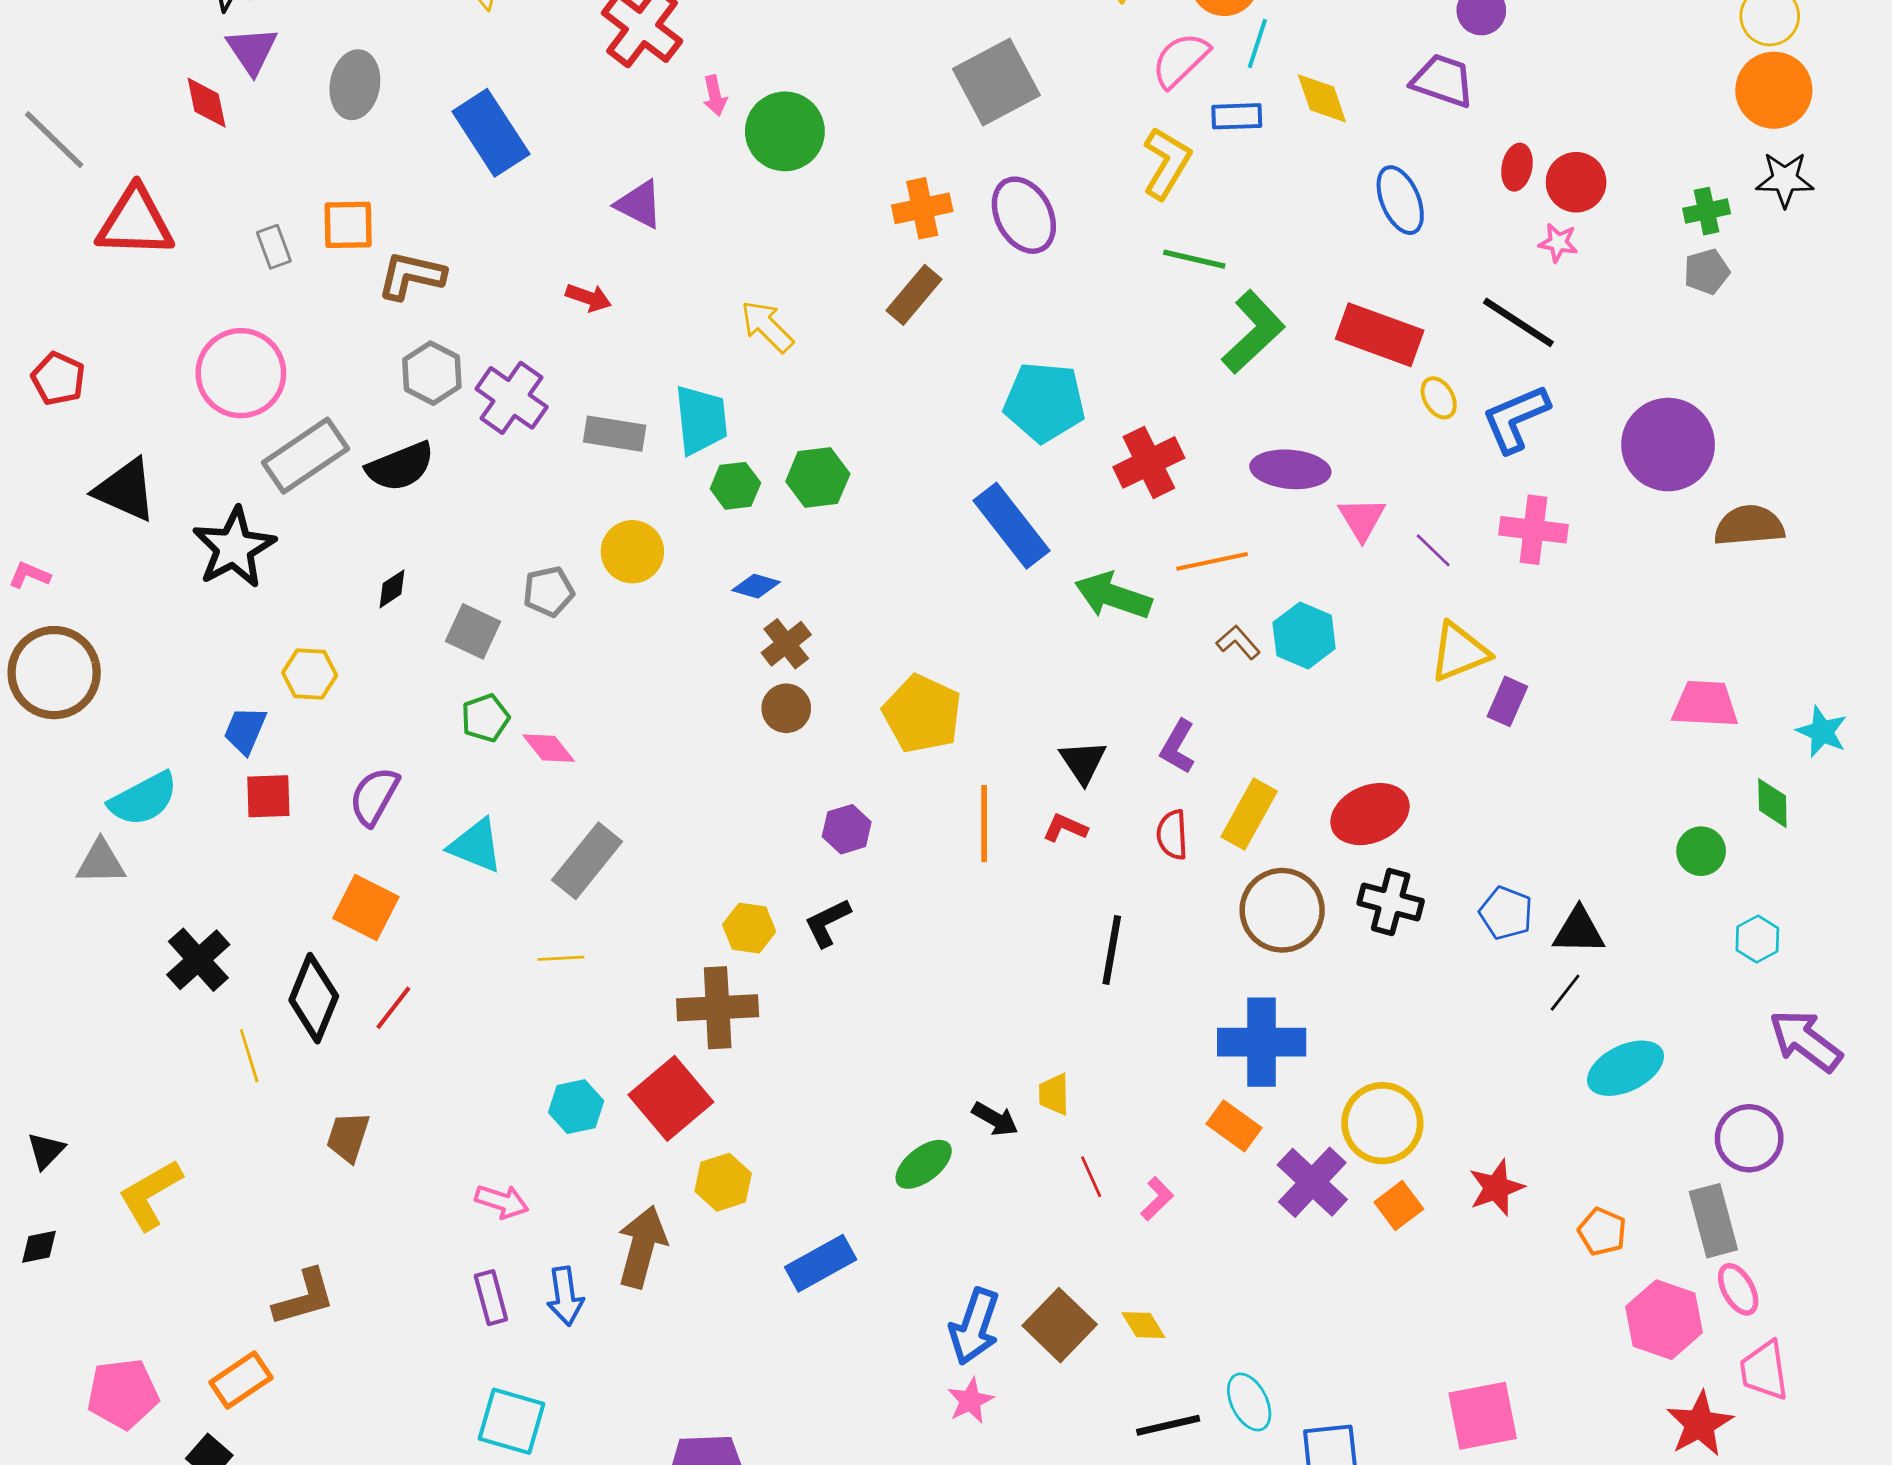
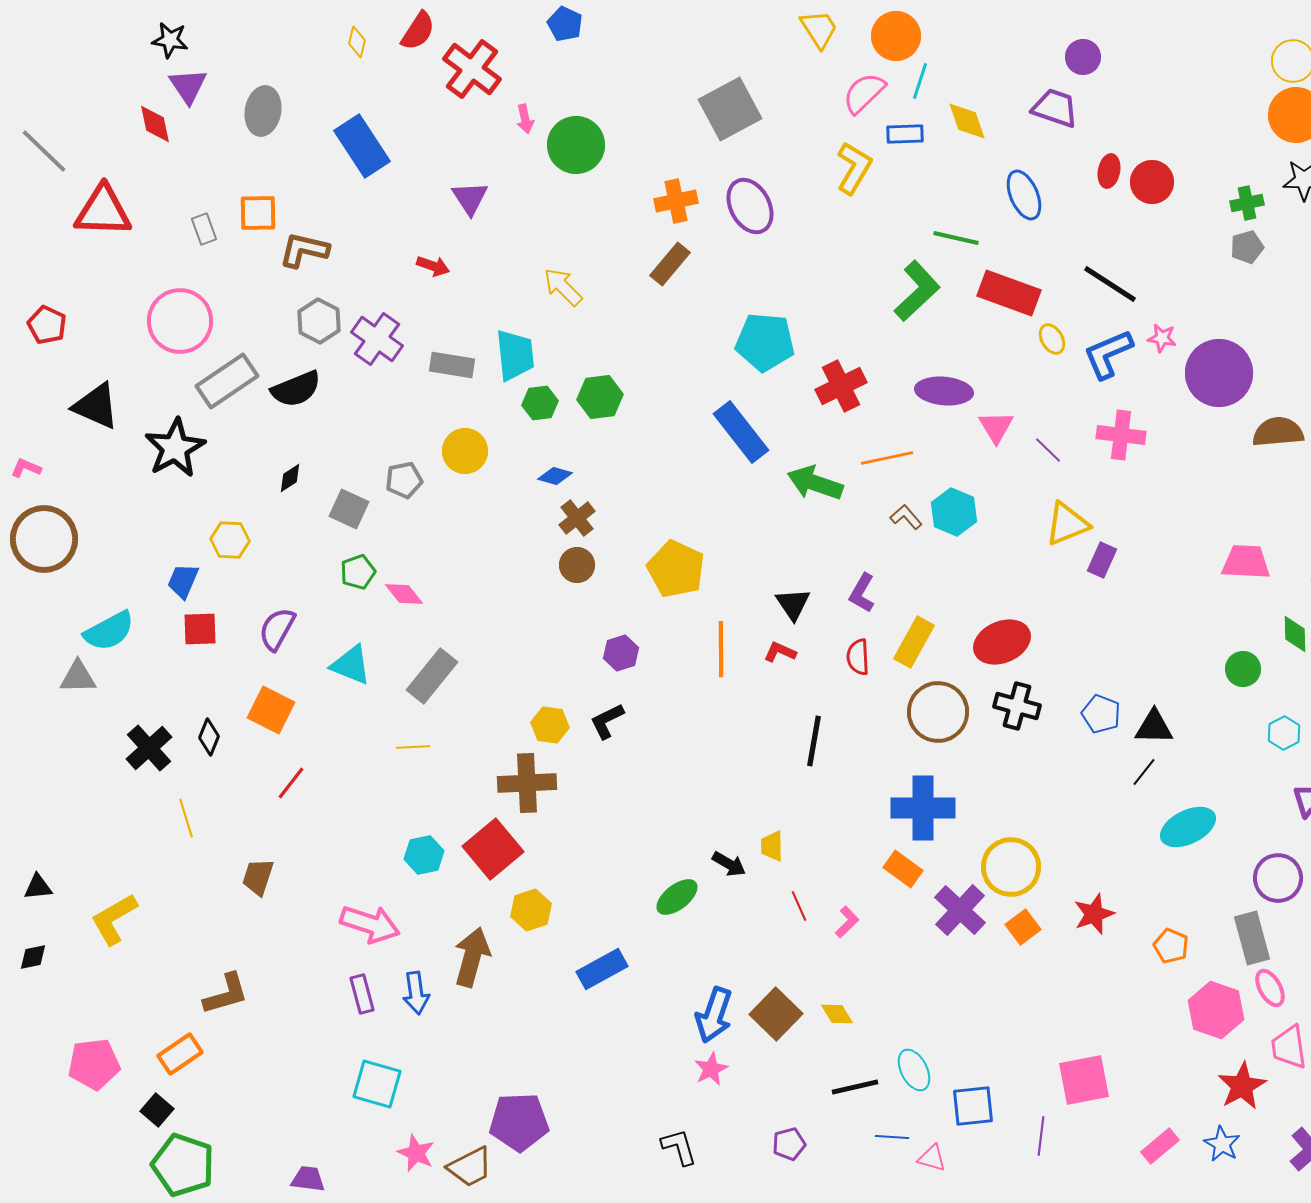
purple triangle: (639, 204) -> (470, 198), turned 30
pink star: (1558, 243) -> (1162, 338), moved
green line: (1194, 259) -> (956, 238), moved
black diamond: (314, 998) -> (209, 737), moved, size x0.6
black triangle: (46, 1151) -> (38, 887), turned 40
pink arrow: (502, 1201) -> (370, 924), size x1.5

